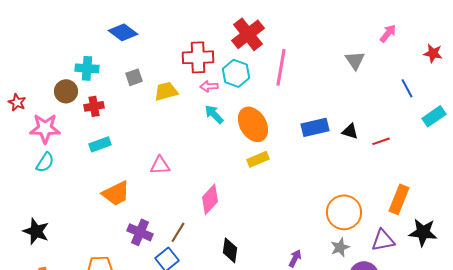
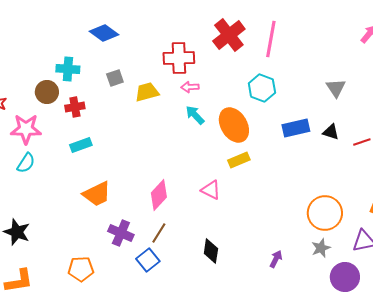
gray triangle: (355, 60) -> (336, 88), moved
pink line: (281, 67) -> (271, 39), moved
cyan hexagon: (236, 73) -> (262, 88), moved
pink triangle: (160, 165) -> (211, 190), moved, turned 30
pink diamond: (210, 199) -> (159, 195), moved

